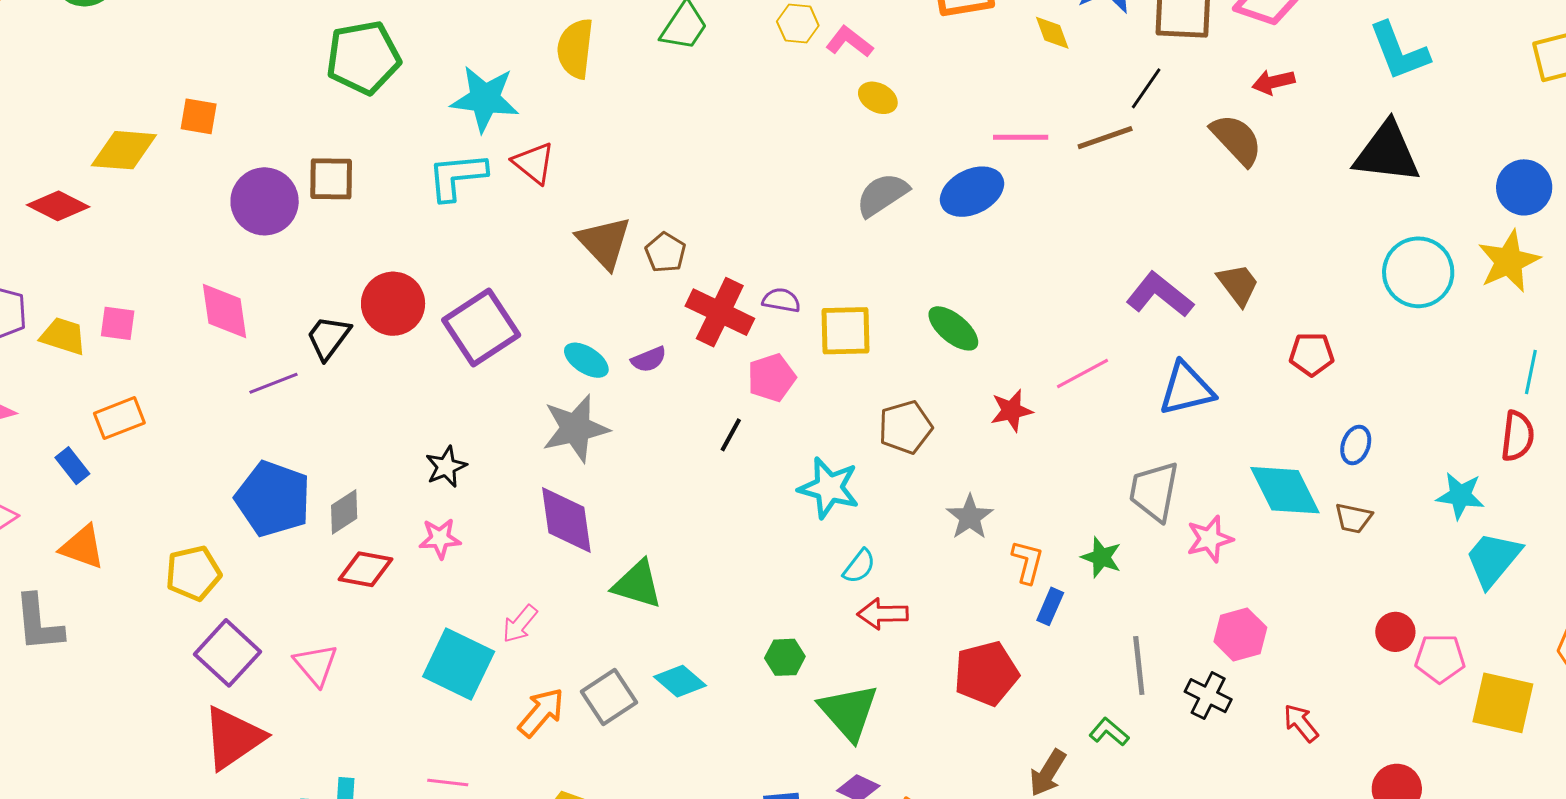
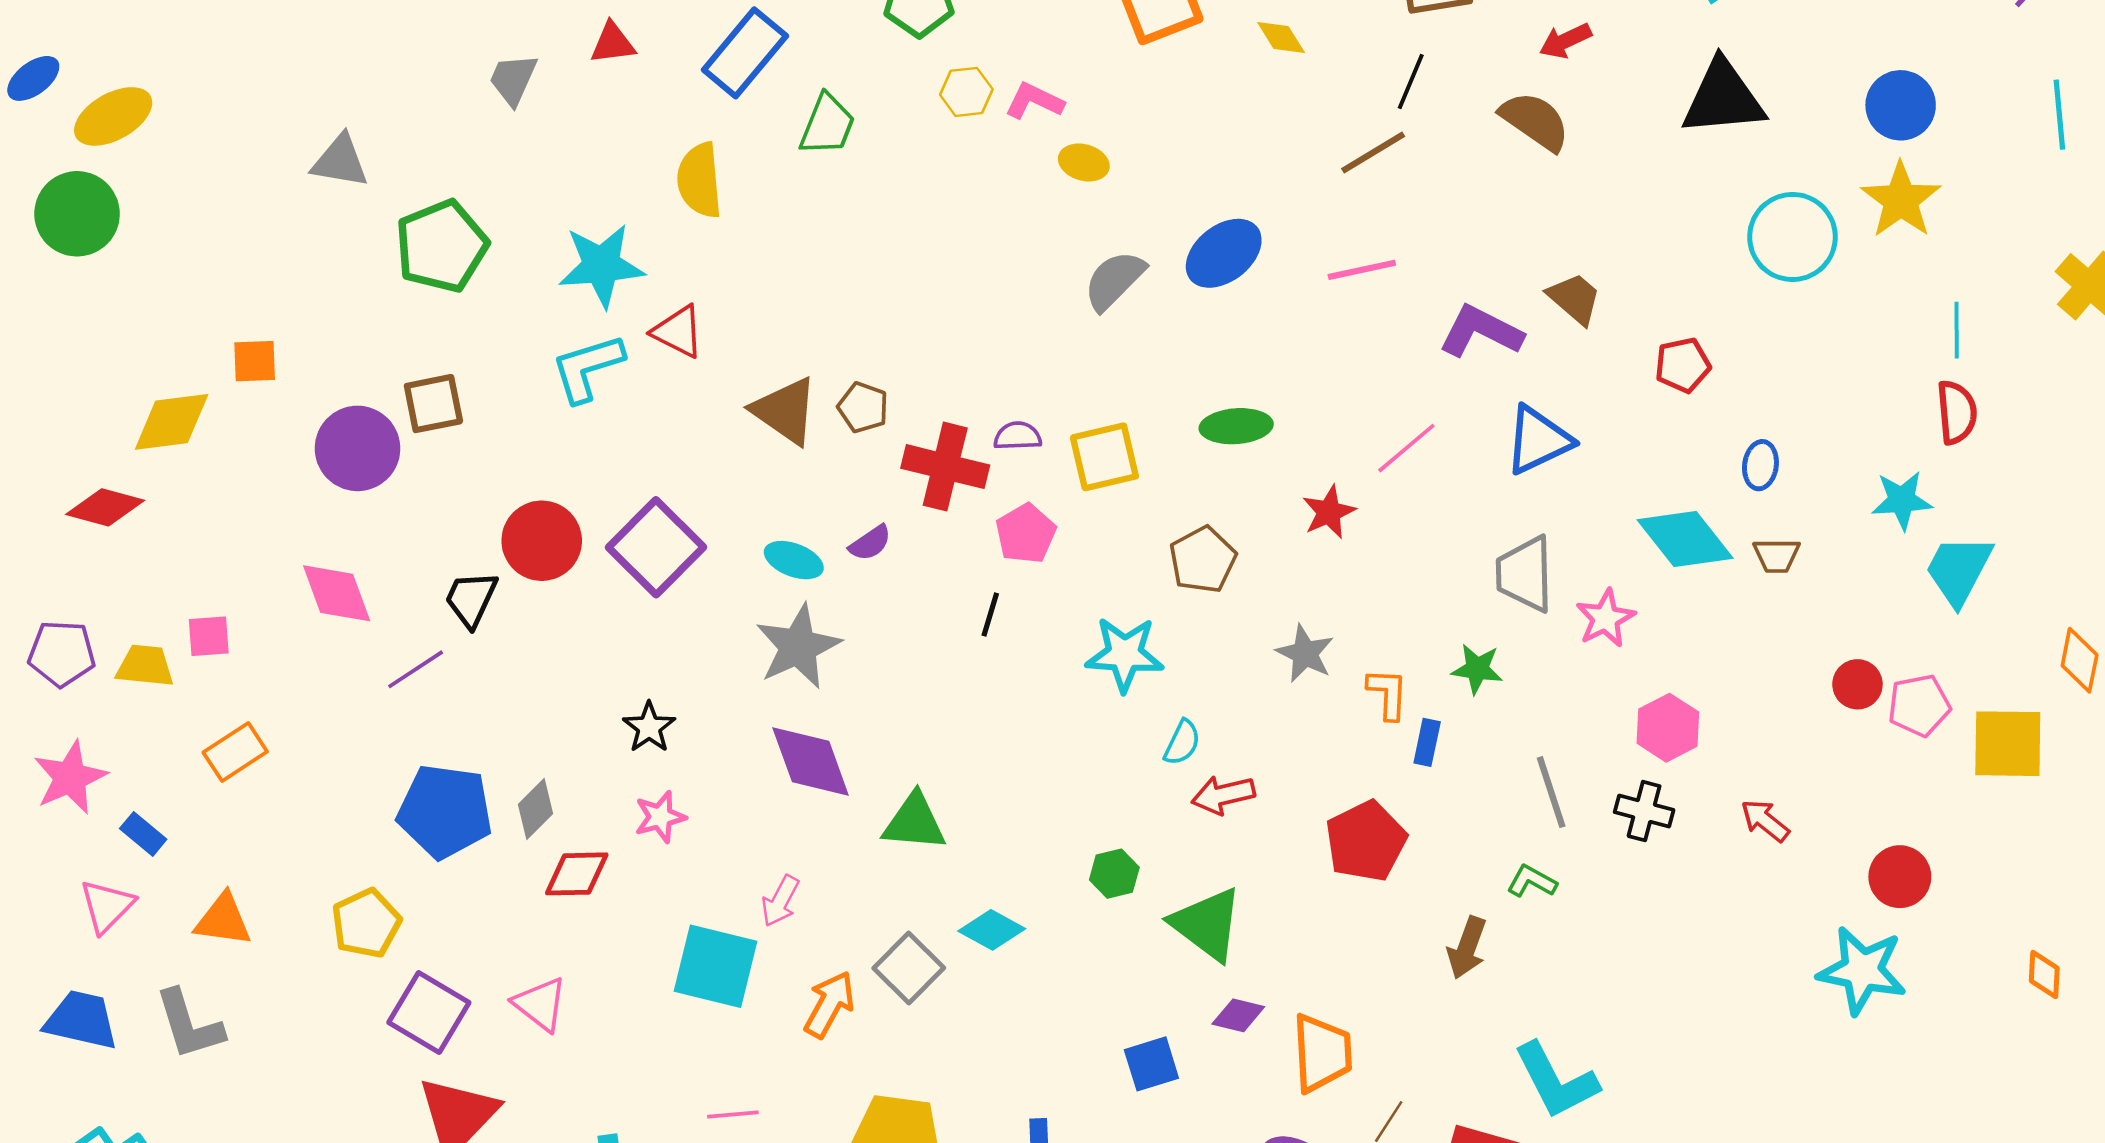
pink line: (1021, 137) -> (1362, 270), moved
green ellipse: (953, 328) -> (1236, 426), turned -32
blue rectangle: (72, 466) -> (143, 834), moved

